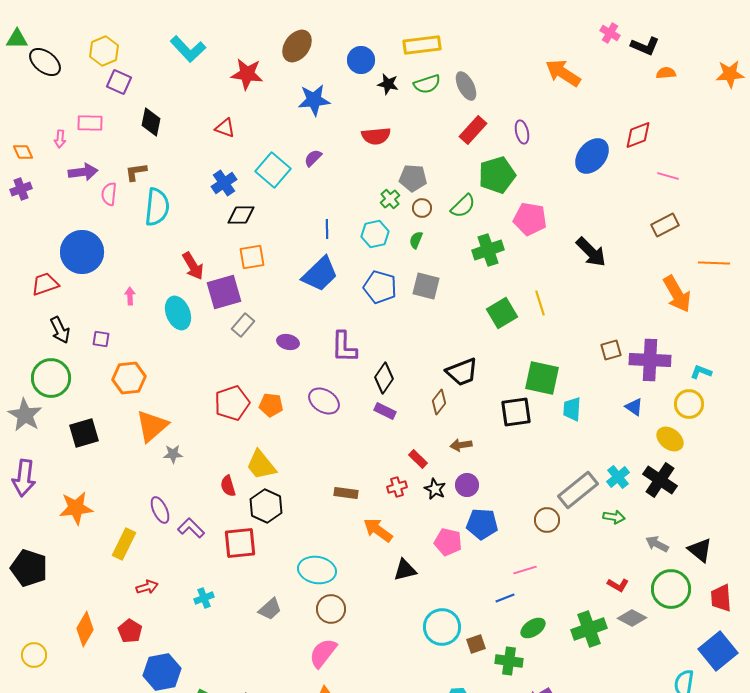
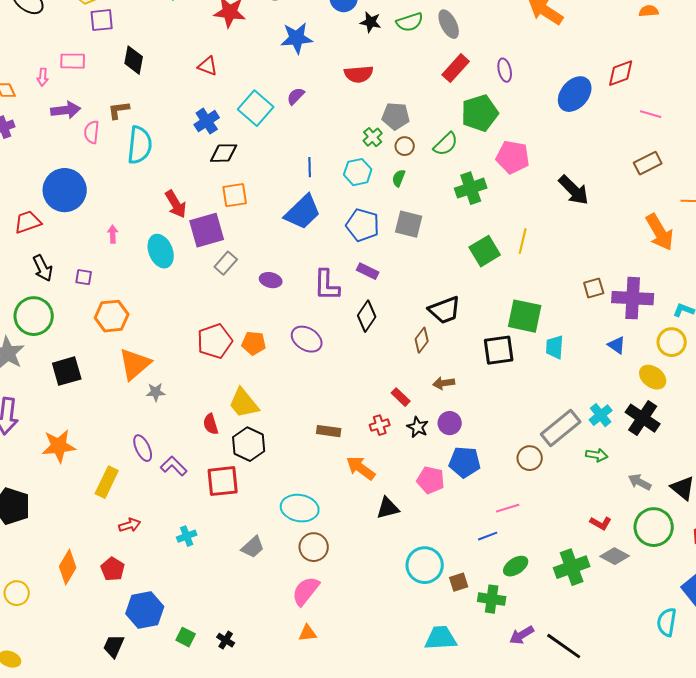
purple square: (119, 82) -> (102, 20), turned -30
yellow line: (540, 303) -> (523, 241), turned 30
purple rectangle: (385, 411) -> (368, 271), moved

